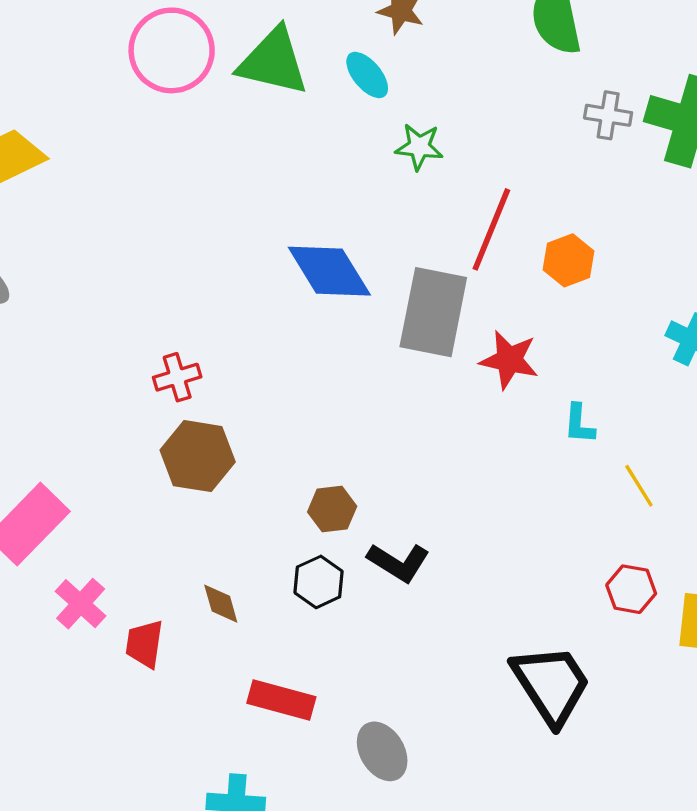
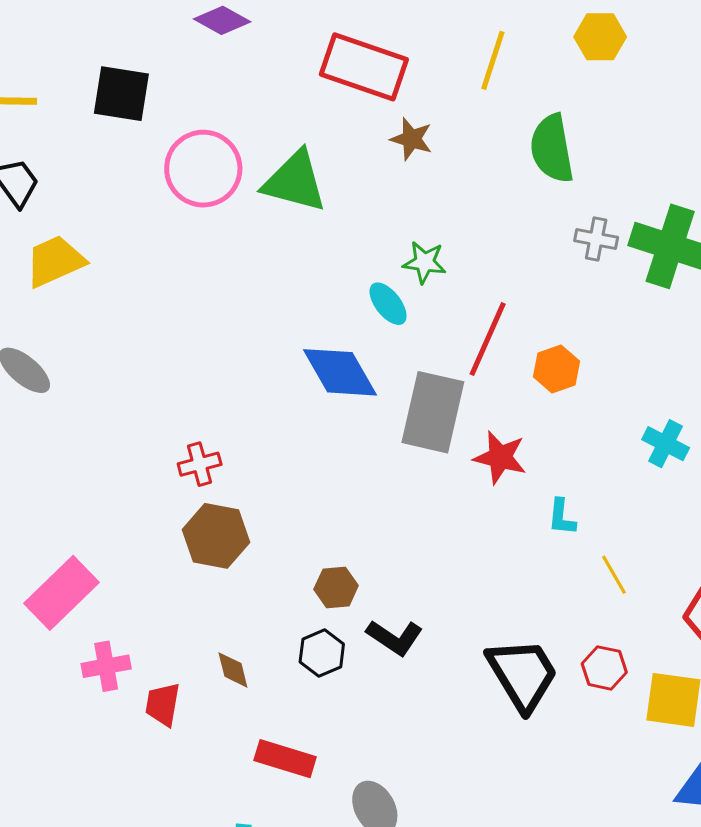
cyan ellipse: (367, 75) -> (388, 304), moved
pink cross: (81, 604) -> (106, 666), turned 36
black trapezoid: (551, 684) -> (522, 674), moved

